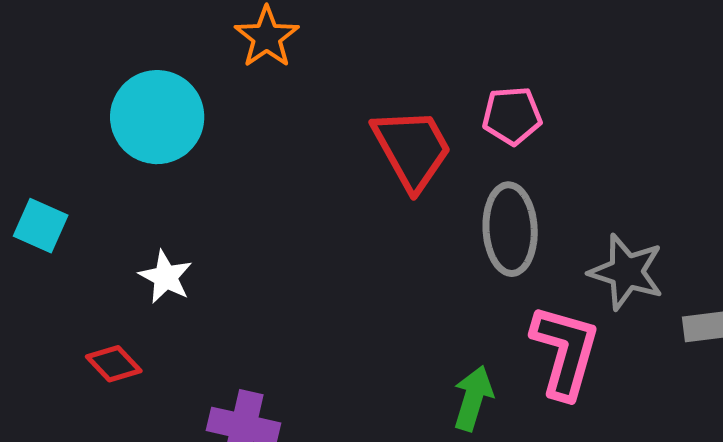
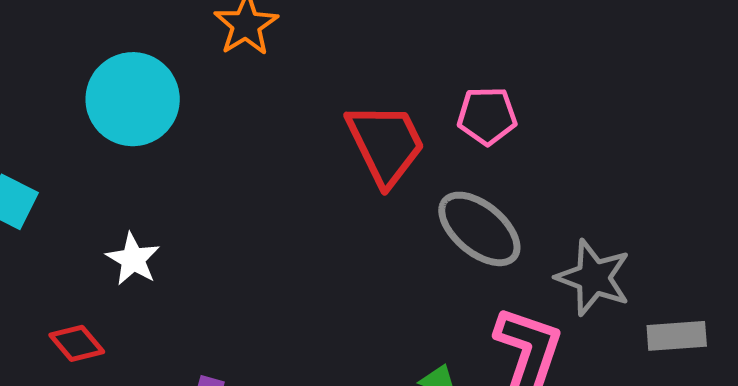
gray ellipse: (510, 229) -> (479, 229), turned -50

